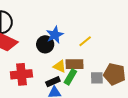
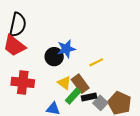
brown rectangle: (75, 64) -> (80, 84), turned 42
gray square: (97, 78) -> (100, 103), turned 32
black rectangle: (53, 82) -> (89, 97), moved

